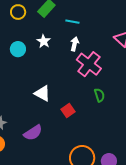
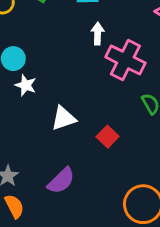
white star: (44, 41) -> (26, 85), moved
white triangle: (42, 93) -> (64, 118), turned -36

